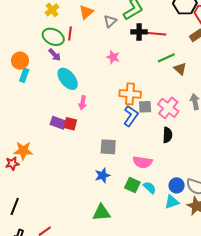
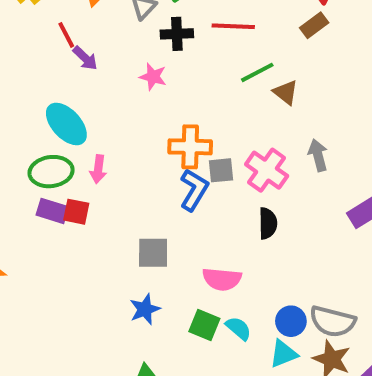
black cross: (139, 32) -> (177, 34), moved
red line: (70, 33) -> (66, 35), turned -32
green ellipse: (53, 37) -> (51, 172), moved, turned -30
purple arrow: (55, 55) -> (85, 58), moved

